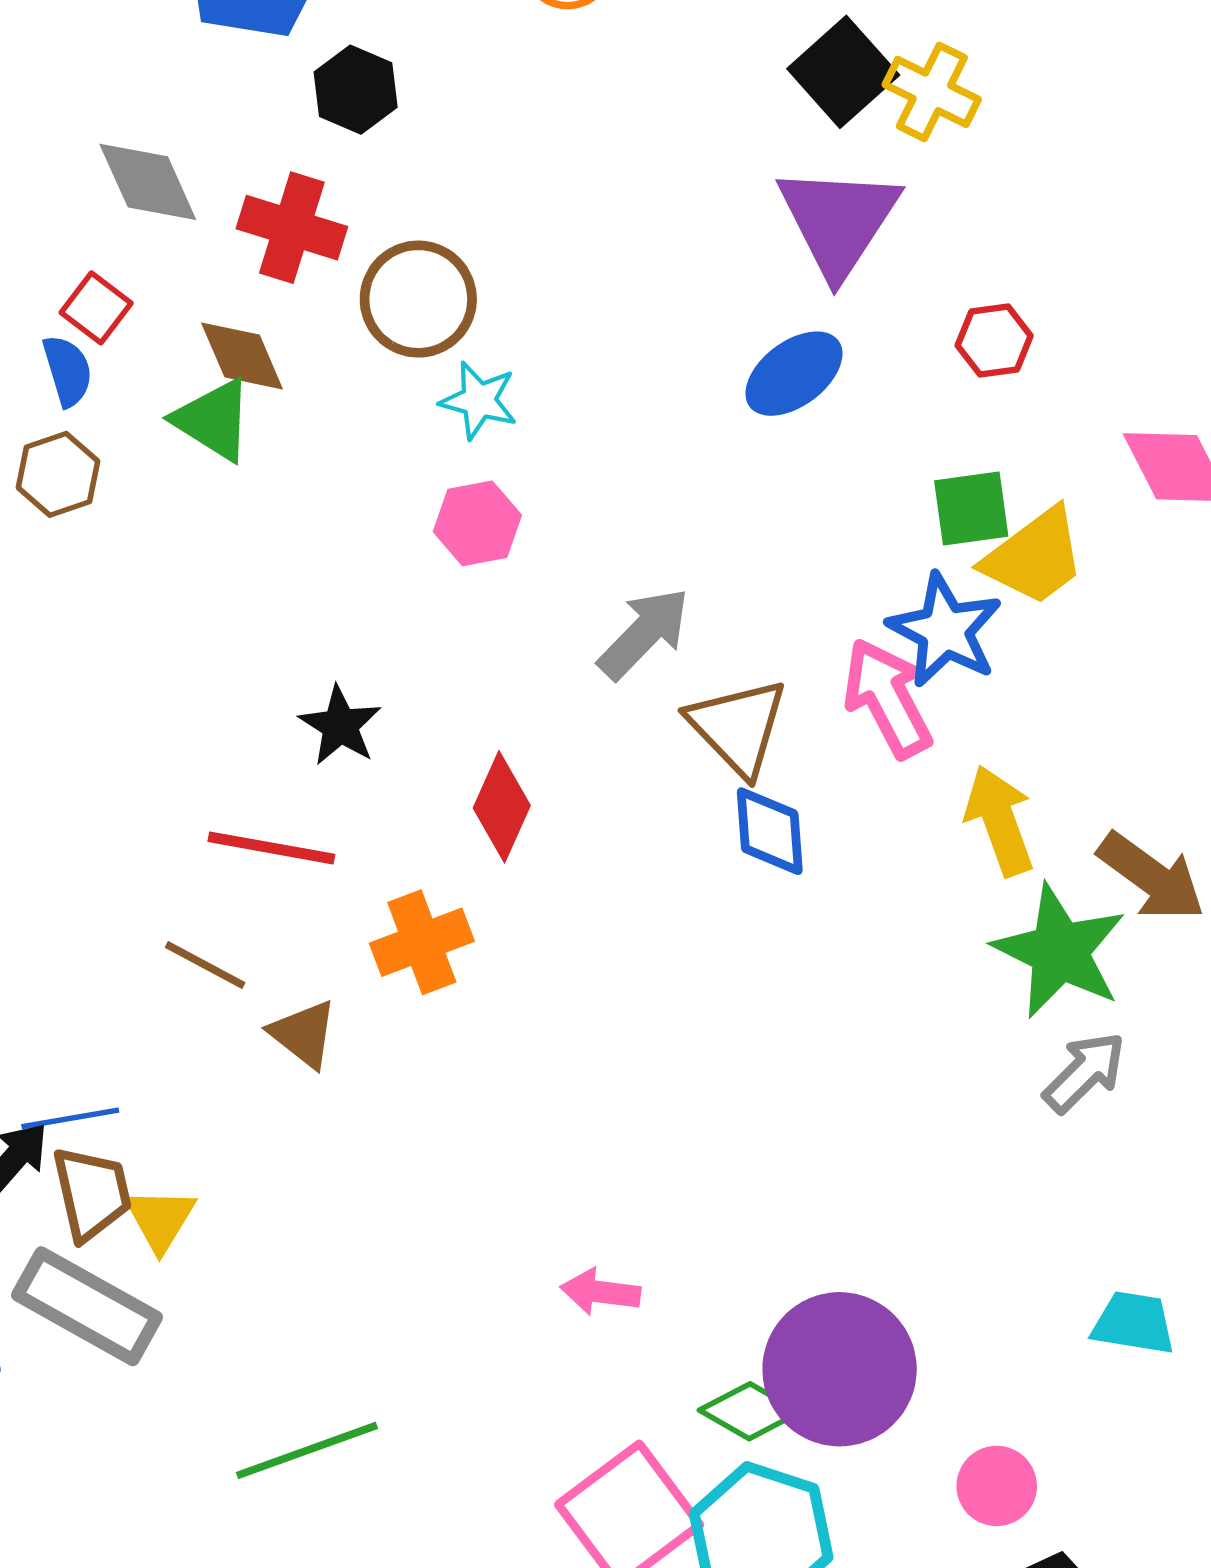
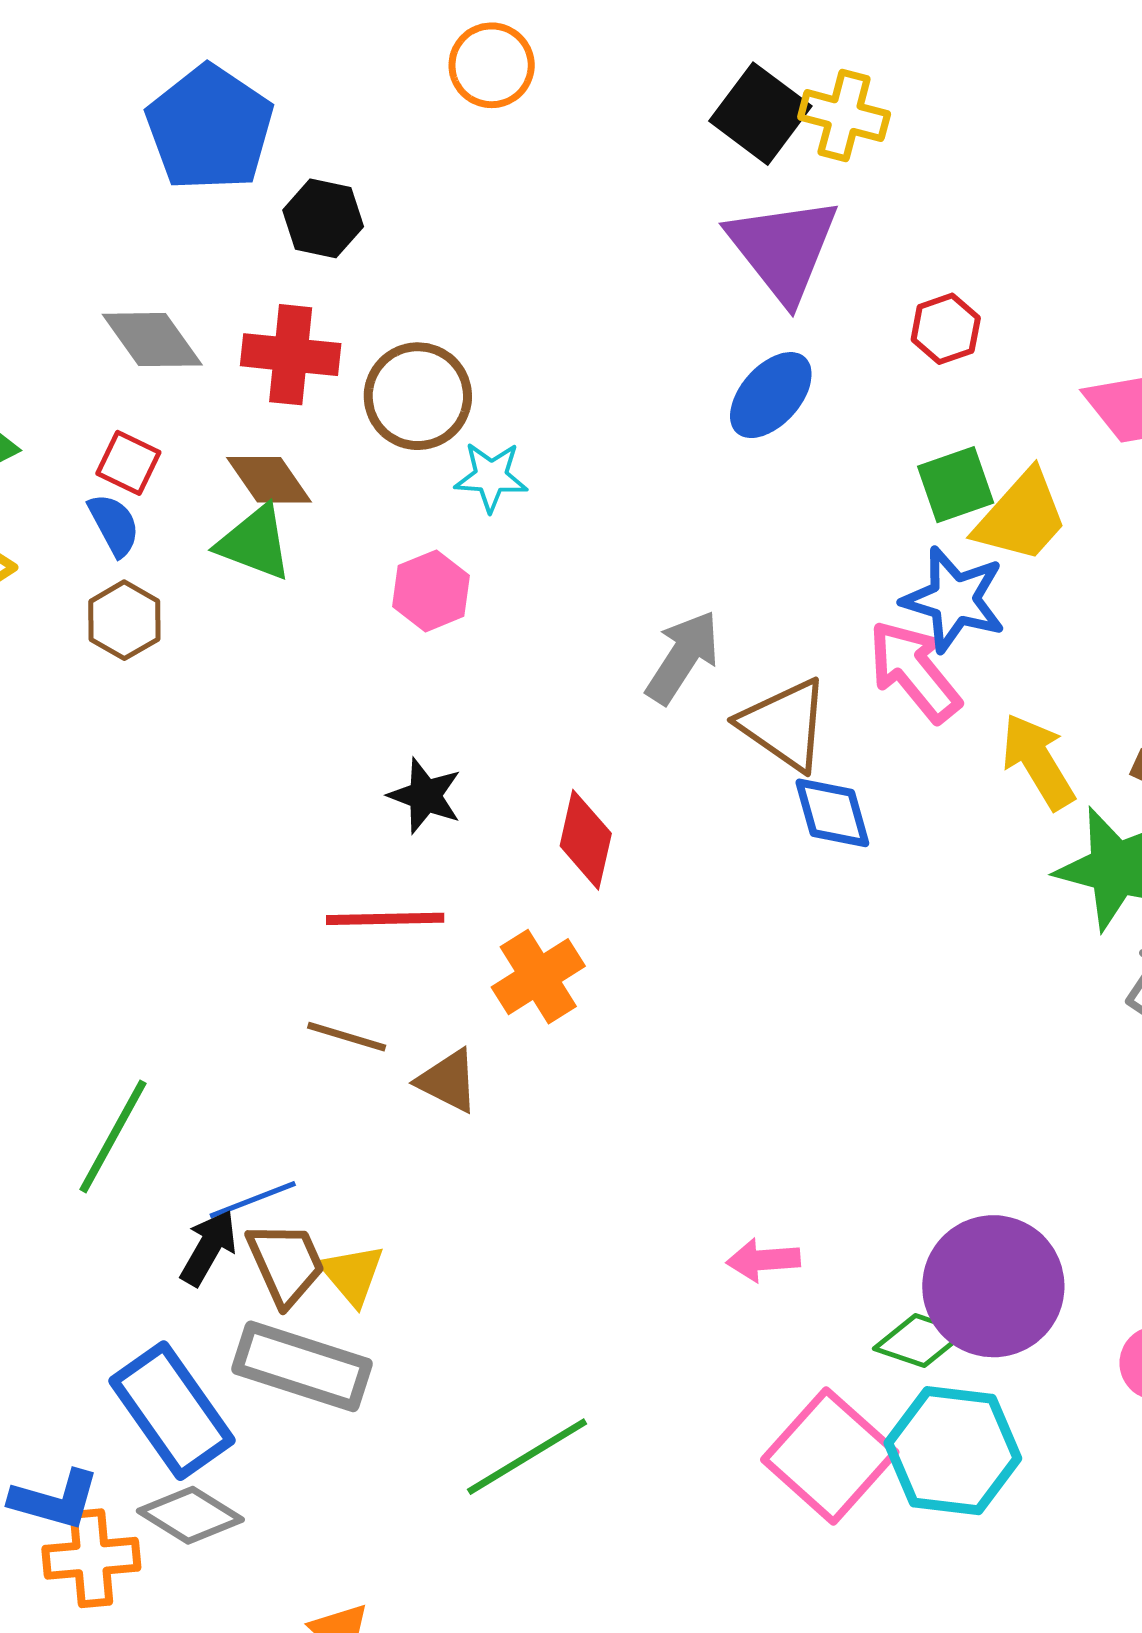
pink hexagon: (477, 523) -> (431, 591), moved

